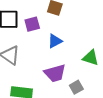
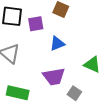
gray square: (76, 87) -> (74, 93), turned -32

